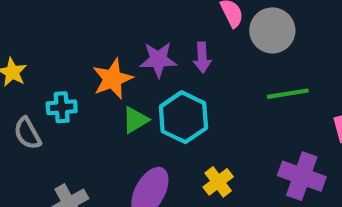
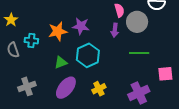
purple arrow: (202, 57) -> (115, 30), moved
green triangle: (135, 120) -> (61, 62), moved
purple cross: (302, 176) -> (139, 93), turned 35

